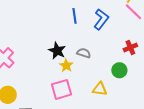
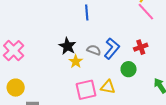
blue L-shape: (101, 19) -> (112, 49), moved
pink square: (61, 89) -> (86, 90), moved

